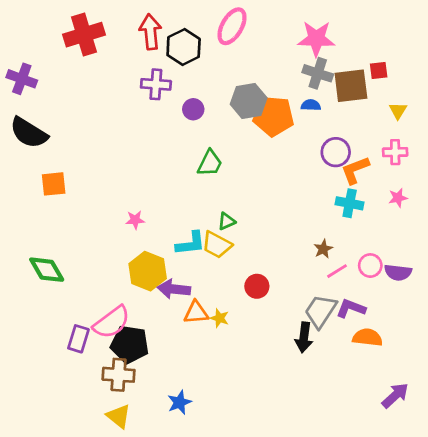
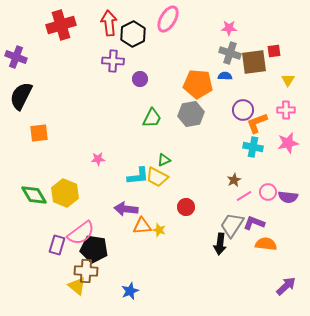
pink star: (316, 39) -> (229, 28), size x0.6
gray hexagon: (249, 101) -> (191, 114), moved
black semicircle: (29, 133) -> (21, 96), turned 84
pink star: (398, 198) -> (288, 143), size x1.5
yellow hexagon: (148, 271) -> (65, 193), moved
yellow triangle: (119, 416) -> (77, 286), moved

